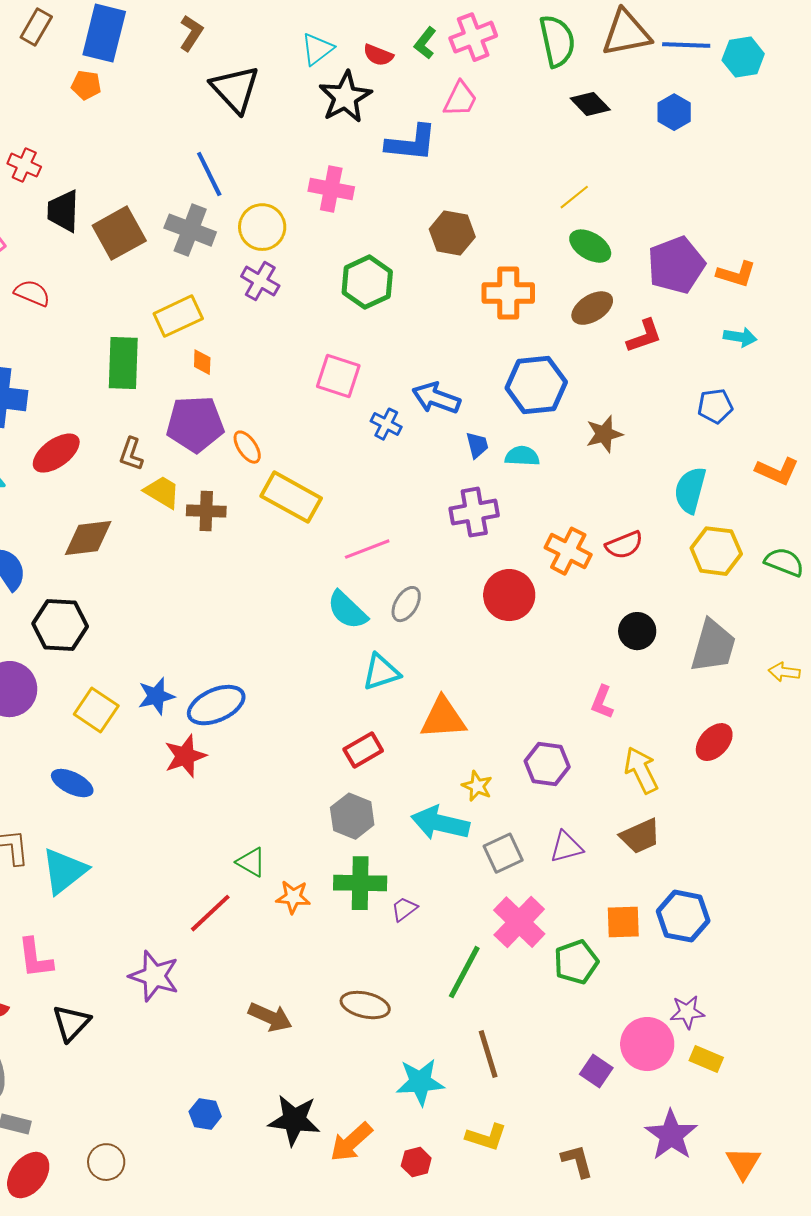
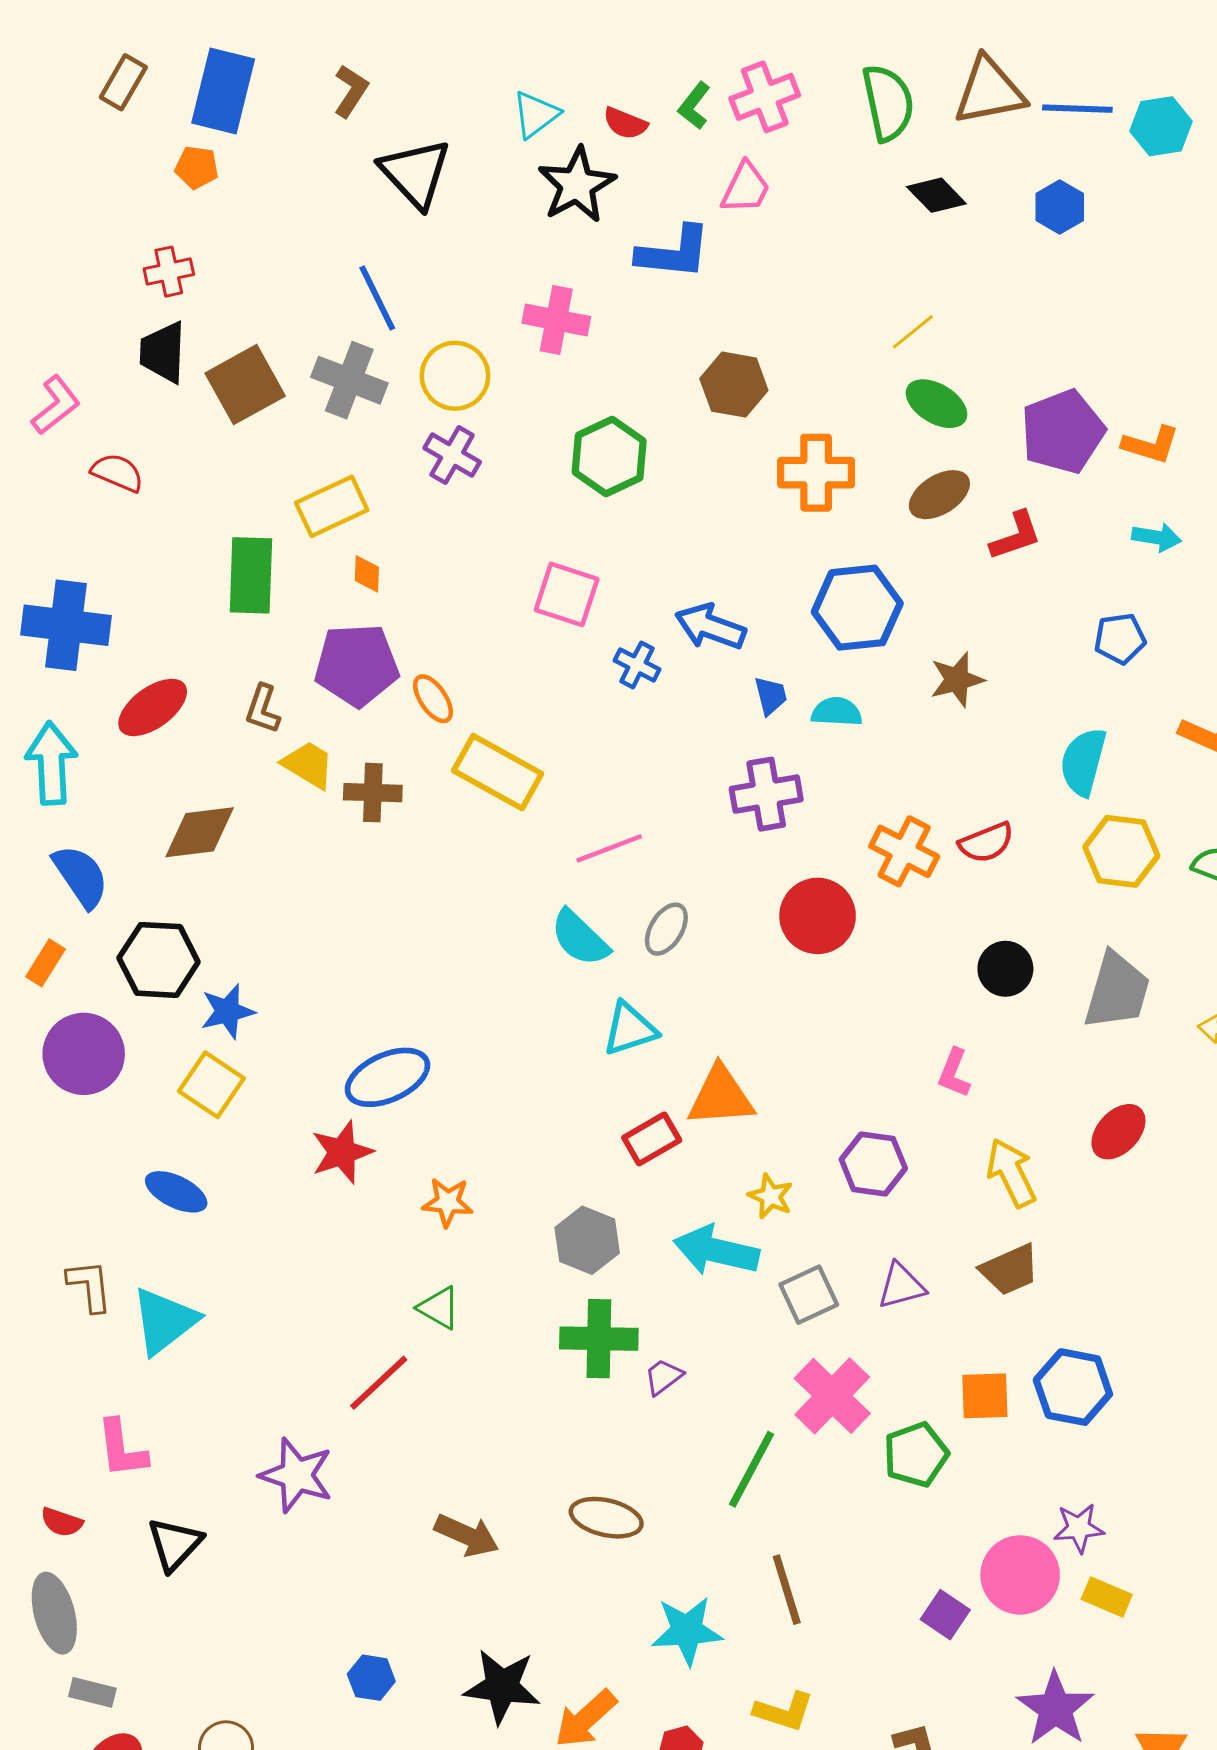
red cross: (24, 165) -> (169, 272), moved, turned -36
blue star: (156, 696) -> (228, 1011), moved
red rectangle: (363, 750) -> (652, 1139), moved
orange star: (293, 897) -> (448, 1202), moved

